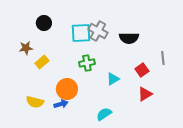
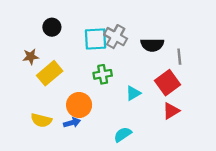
gray line: (163, 58) -> (179, 57), moved
yellow rectangle: (42, 62) -> (50, 73), size x1.5
red square: (142, 70) -> (167, 83), size x1.5

